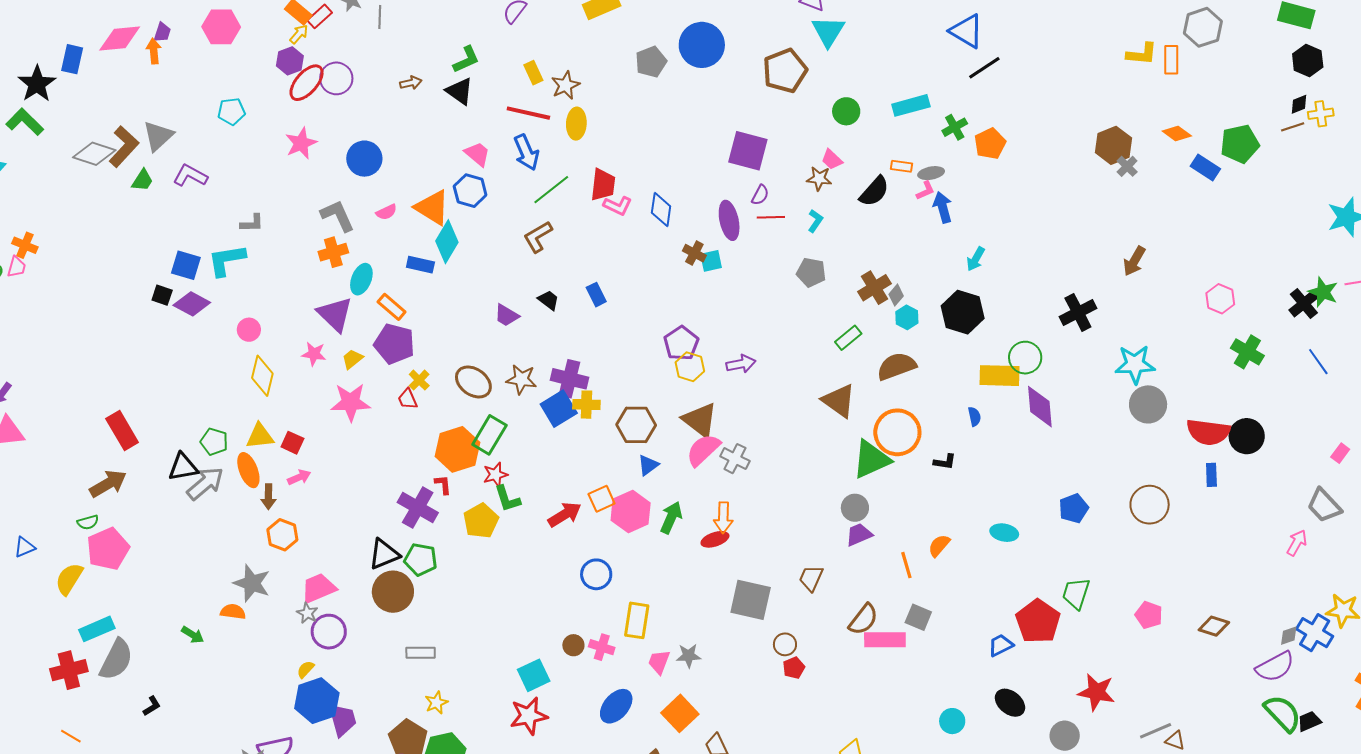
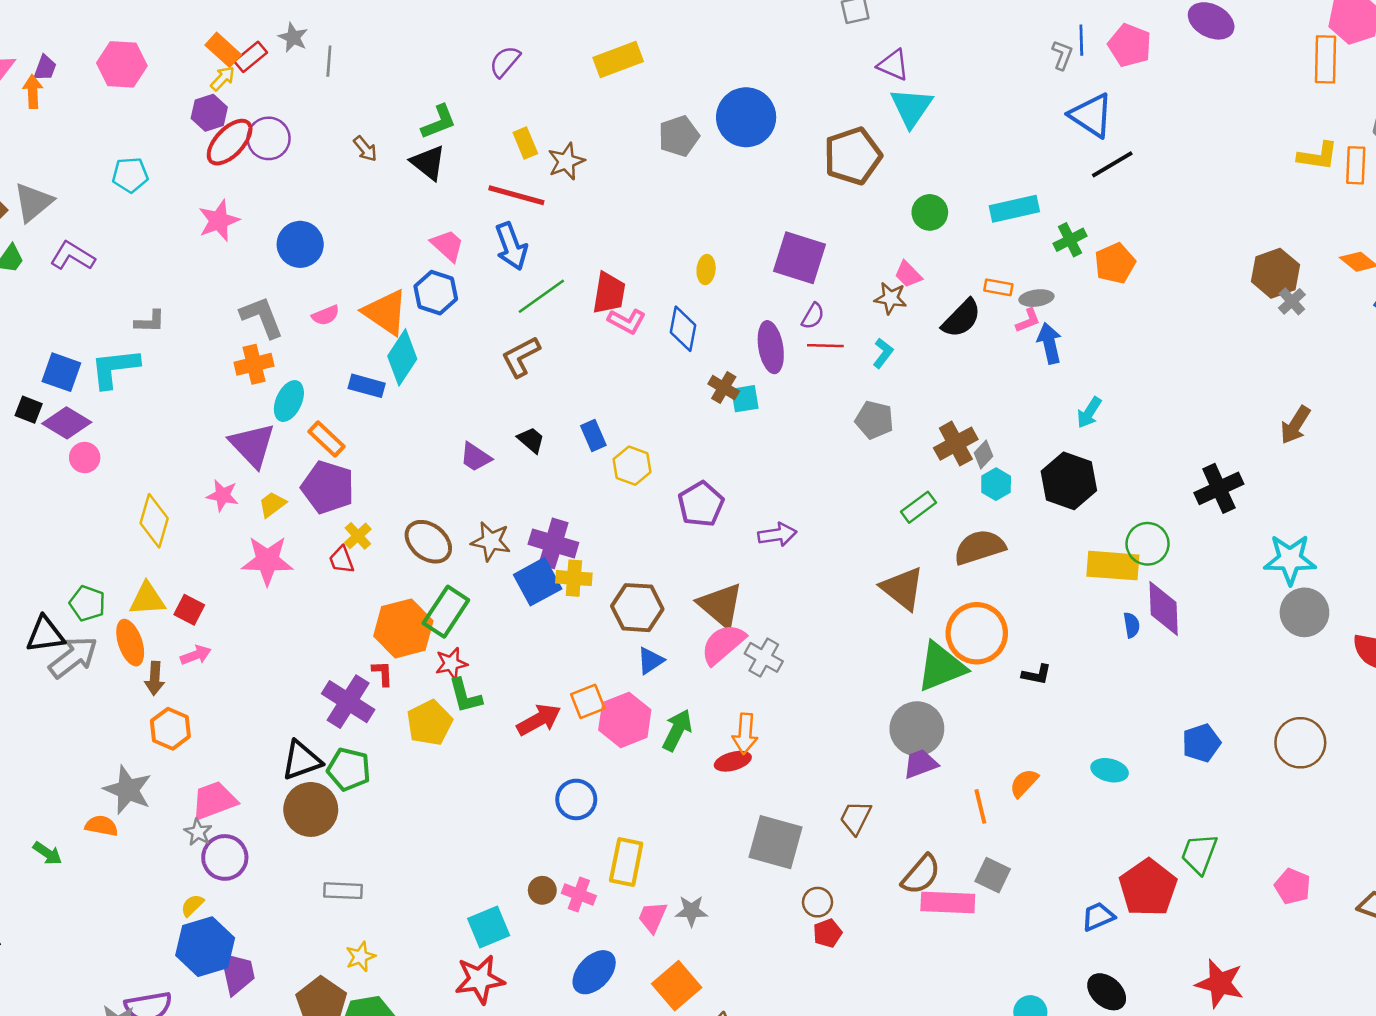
brown arrow: (411, 83) -> (365, 149), turned 60
yellow ellipse: (576, 124) -> (706, 269), moved, size x0.7
pink circle: (249, 330) -> (85, 458), moved
yellow hexagon: (690, 367) -> (632, 466), moved
blue semicircle: (974, 417) -> (1132, 625), moved
gray circle: (855, 508) -> (917, 729), size x1.5

